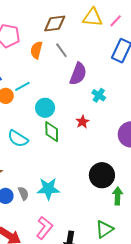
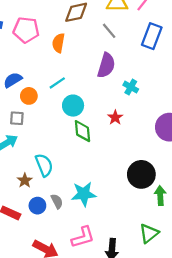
gray line: (61, 50) -> (109, 31), moved
cyan line: (22, 86) -> (57, 83), moved
cyan semicircle: (18, 139) -> (44, 165), moved, turned -140
pink L-shape: (44, 228) -> (83, 237), turned 40

